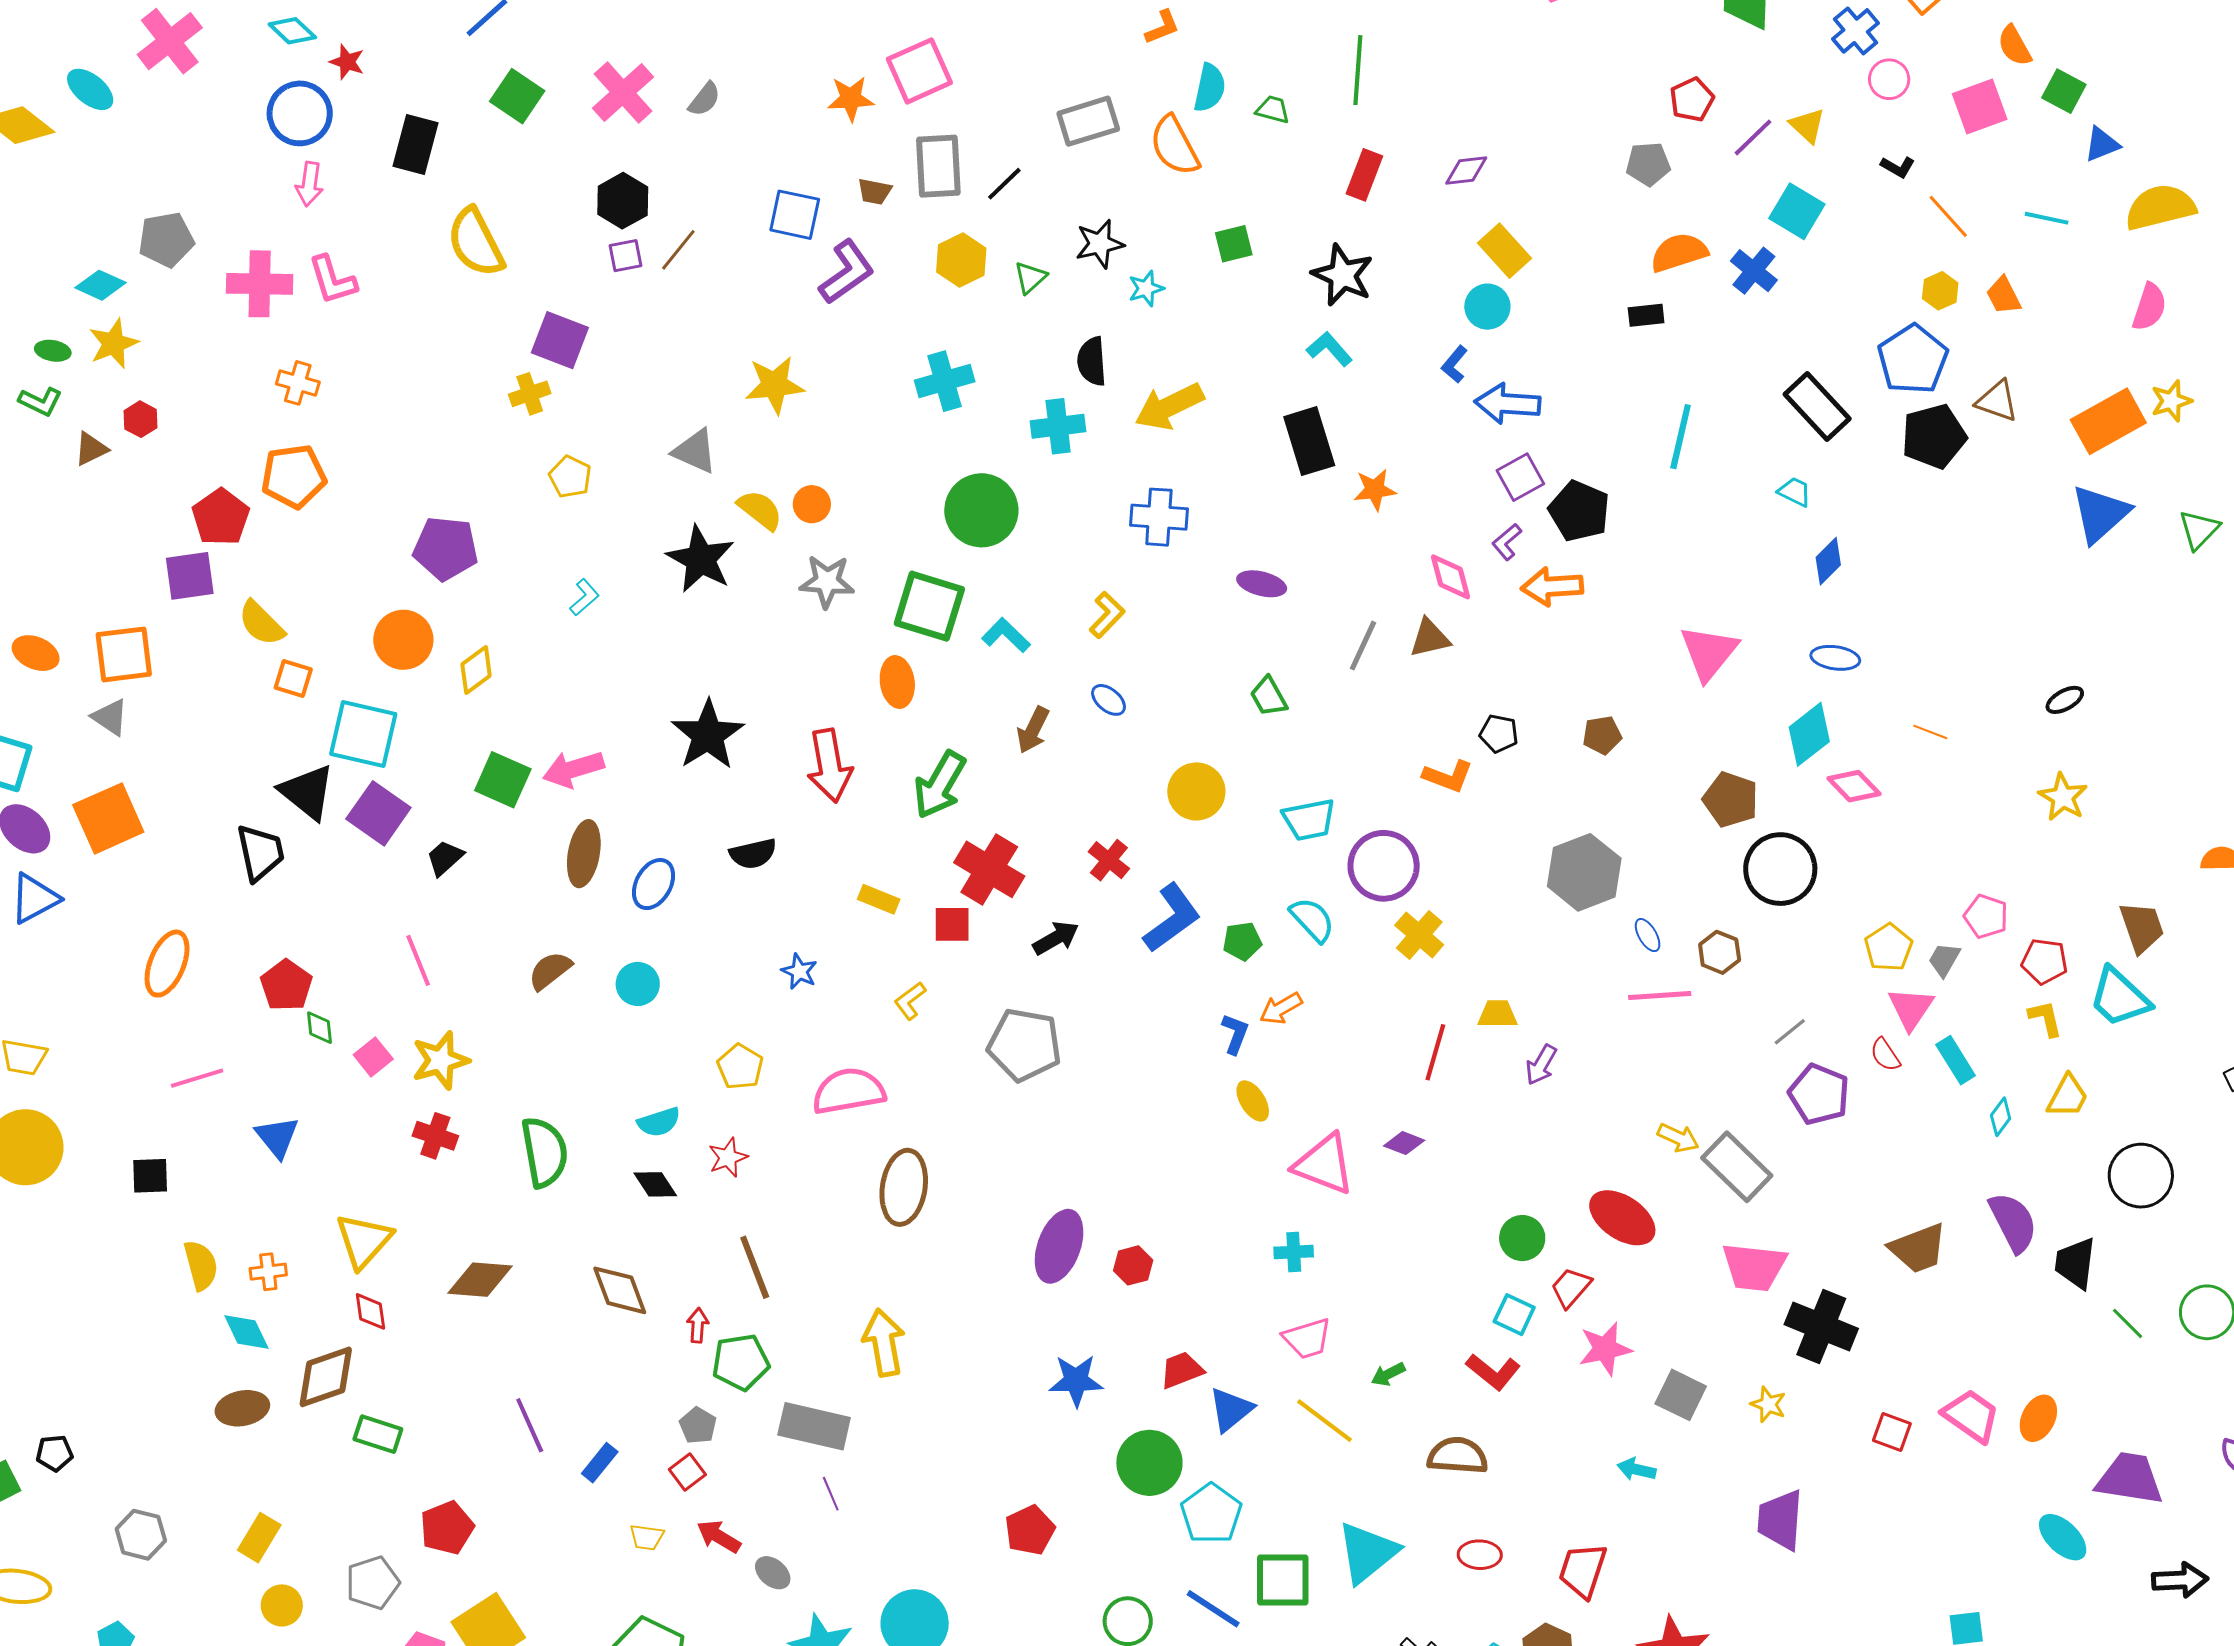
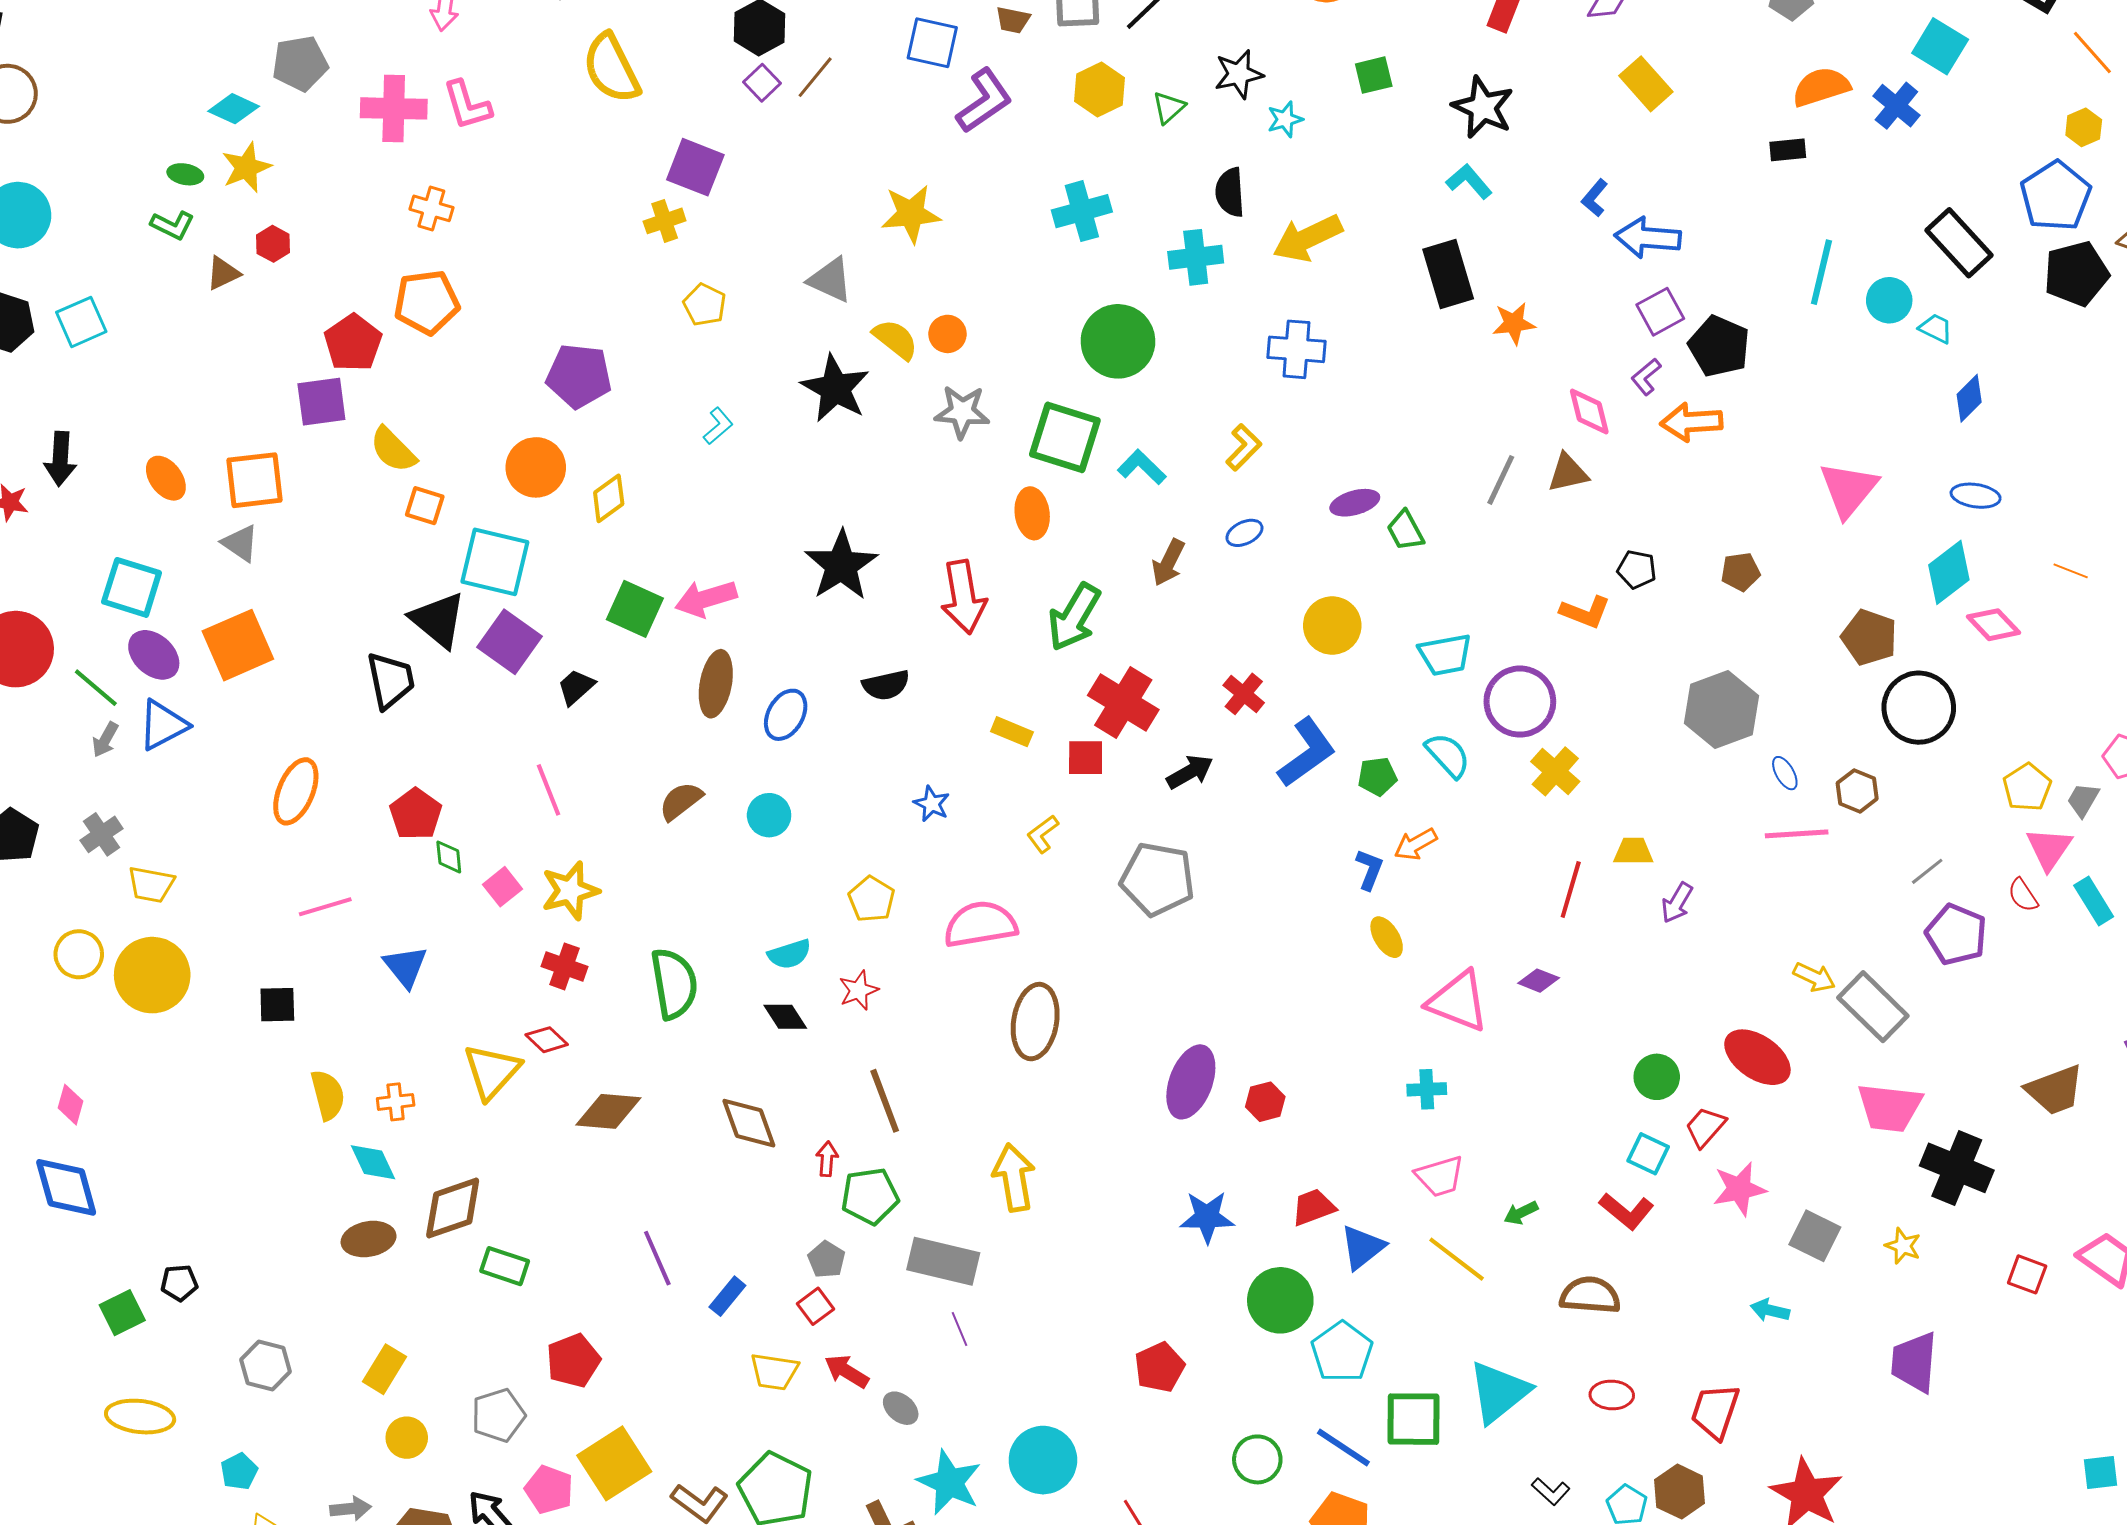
purple square: (626, 256) -> (762, 83), turned -33
cyan circle: (1487, 307) -> (1889, 300), moved
purple ellipse: (1262, 584) -> (1355, 503), moved, turned -30
orange ellipse: (36, 653) -> (166, 478), turned 30
blue ellipse: (1108, 700) -> (1244, 533), turned -66
red diamond: (370, 1311) -> (547, 1040), moved, turned -39
yellow trapezoid: (647, 1537) -> (774, 1372), size x1.4

